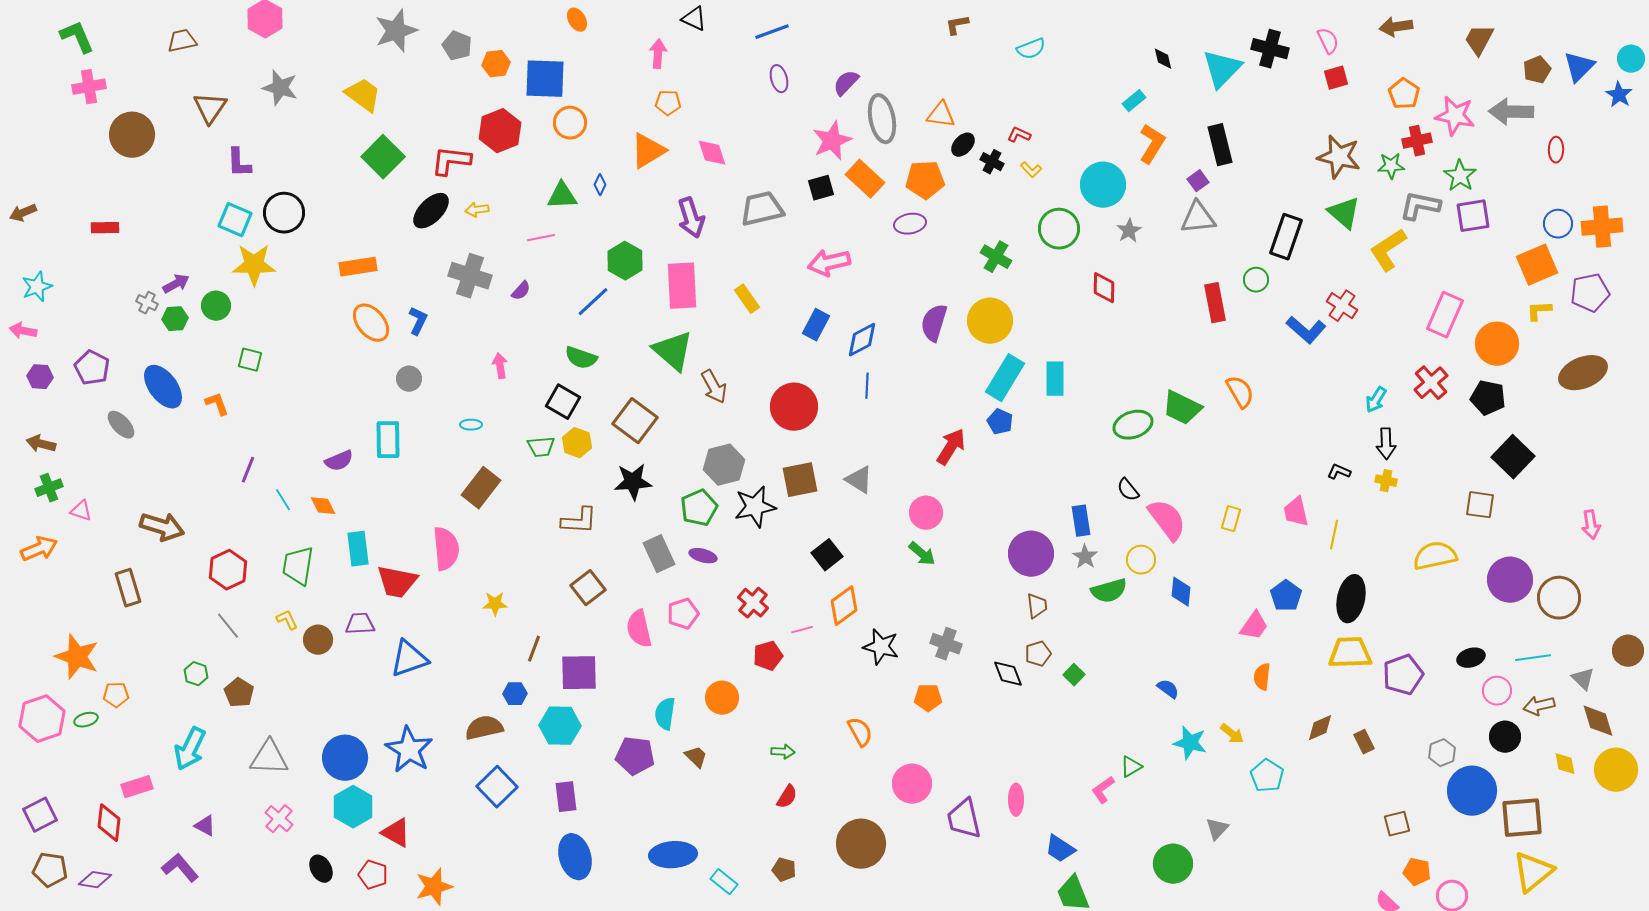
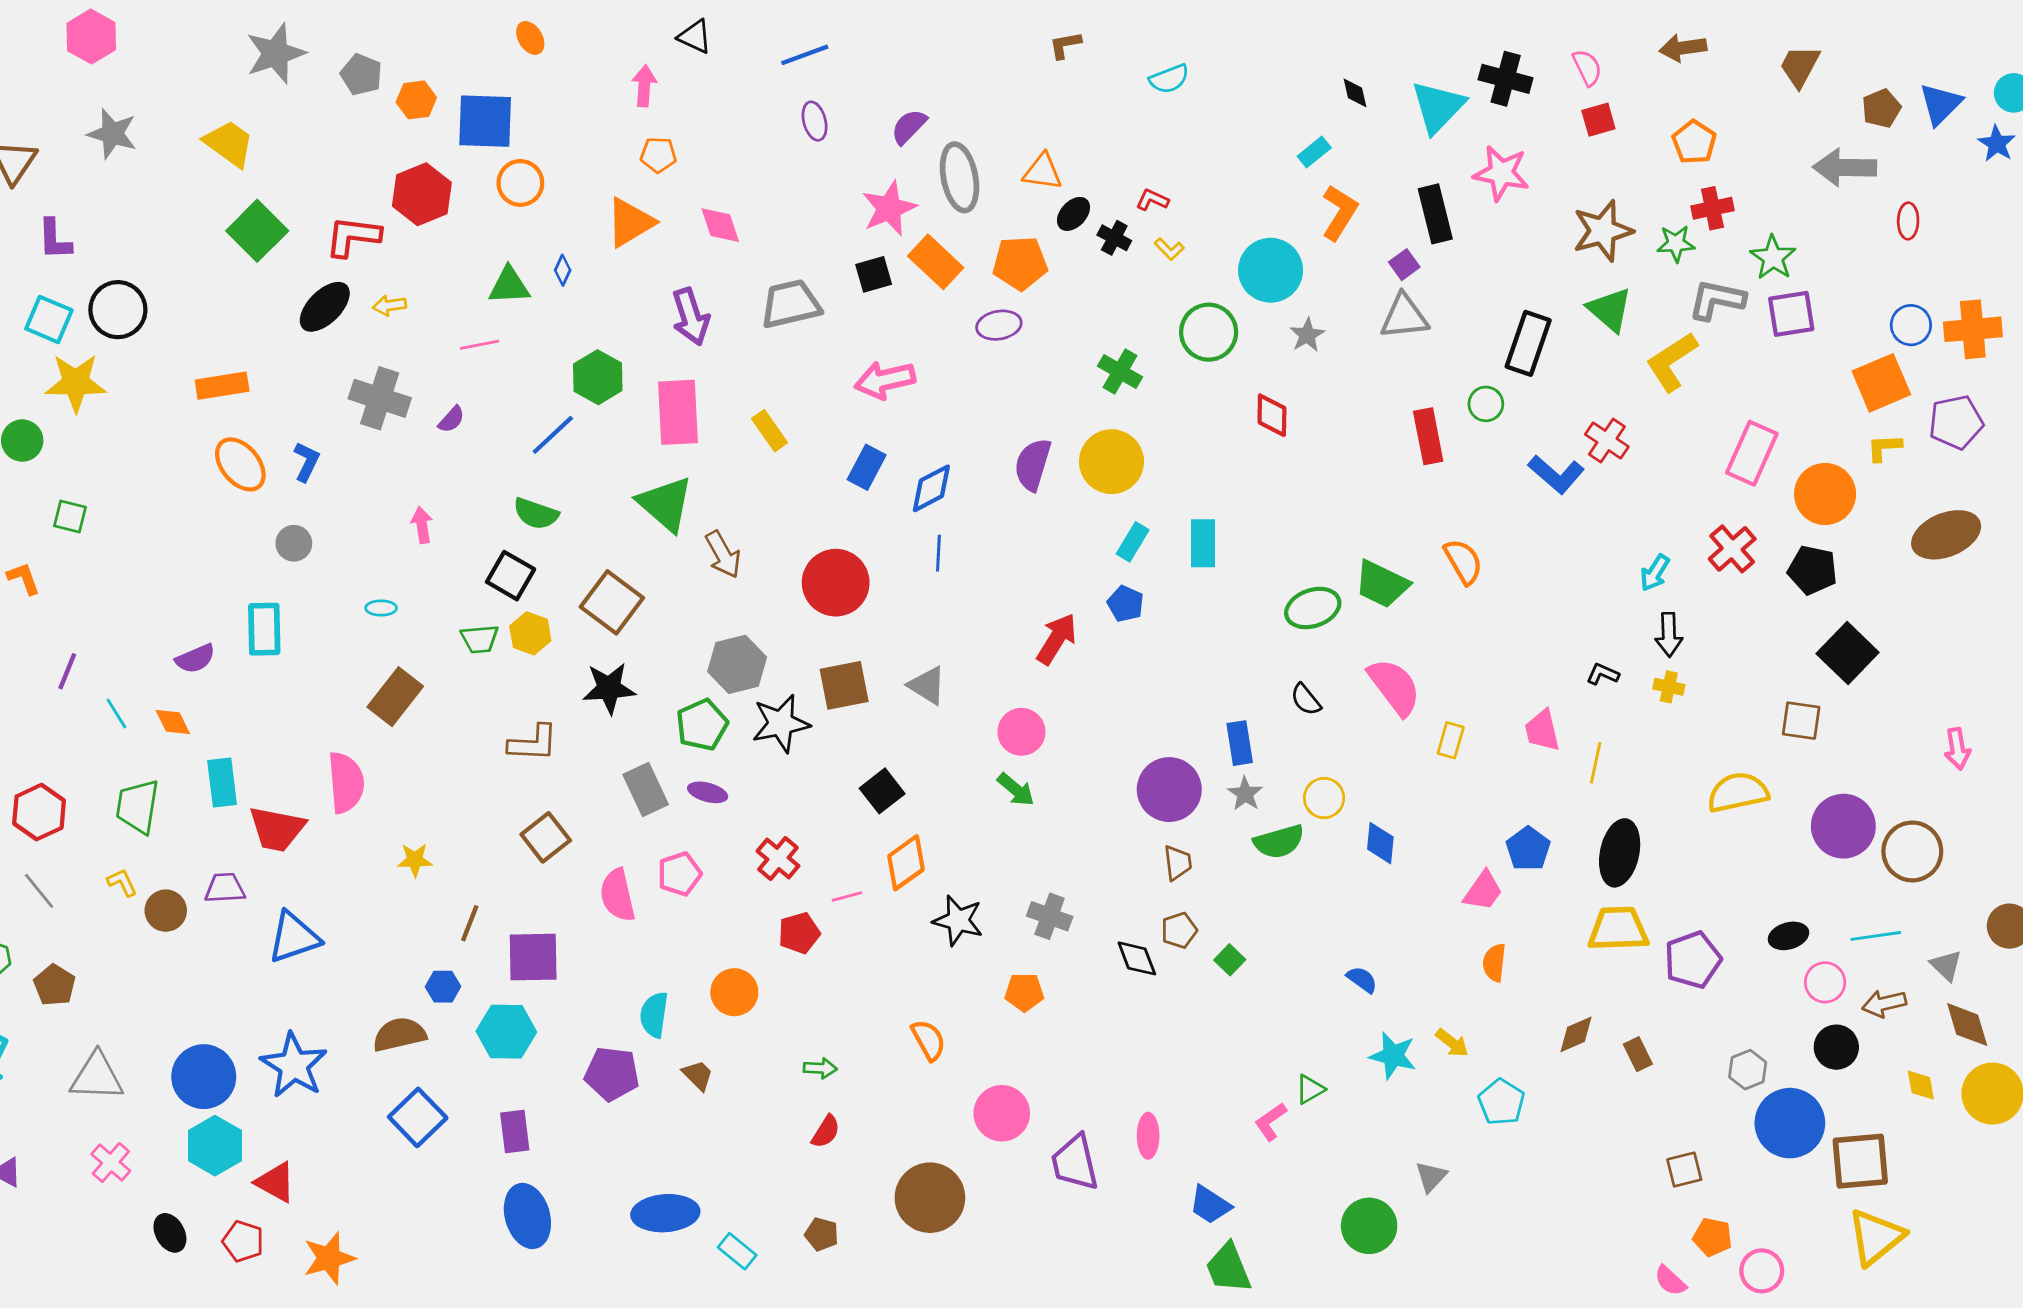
pink star: (1455, 116) -> (1501, 173), moved
brown star: (1339, 157) -> (1603, 231), turned -30
cyan rectangle: (1005, 378) -> (1133, 542), size x0.6
pink semicircle: (1167, 520) -> (1394, 687), moved

